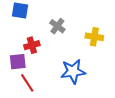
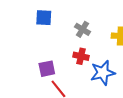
red cross: (32, 45) -> (81, 56), moved, turned 35

